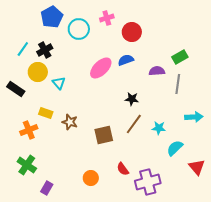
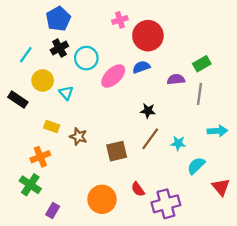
cyan circle: (79, 29) -> (86, 58), moved
red circle: (132, 32) -> (148, 36), size x1.4
black cross: (45, 50) -> (59, 48), moved
orange cross: (29, 130) -> (40, 157), moved
orange circle: (91, 178) -> (102, 199), size x1.6

